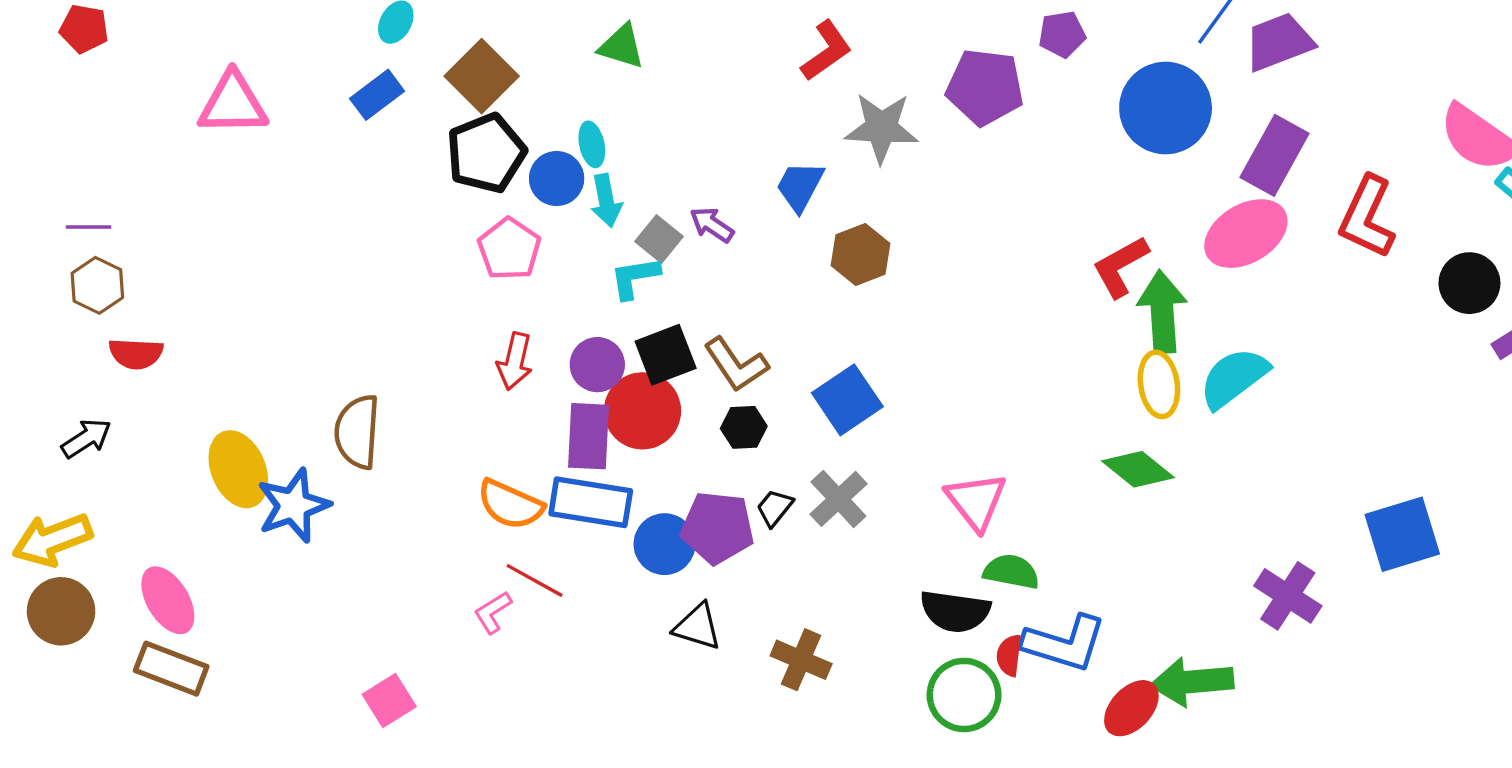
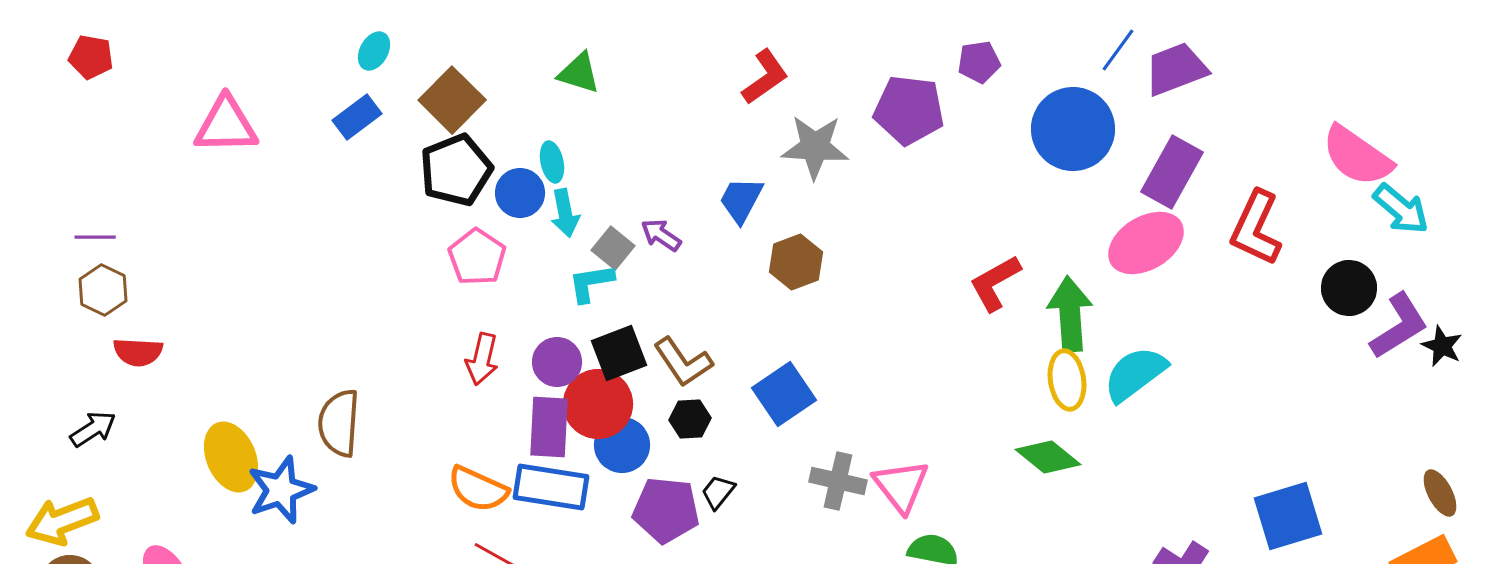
red L-shape: (1120, 267) -> (995, 283), moved
gray cross: (838, 499) -> (838, 481), moved, turned -34
blue circle: (664, 544) -> (622, 445), moved

